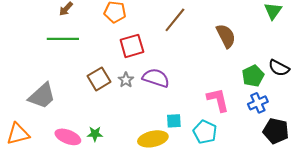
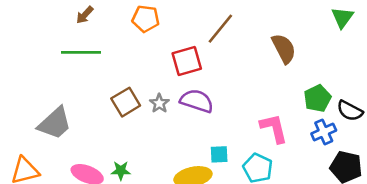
red square: (132, 46) -> (187, 61), moved
black semicircle: (279, 68) -> (350, 111), moved

